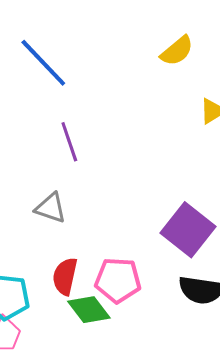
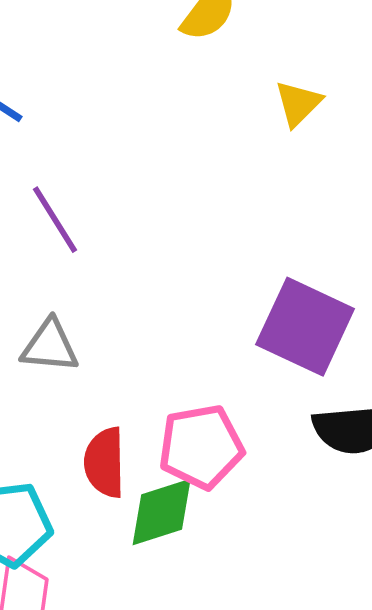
green diamond: (89, 310) -> (162, 512), turned -57

